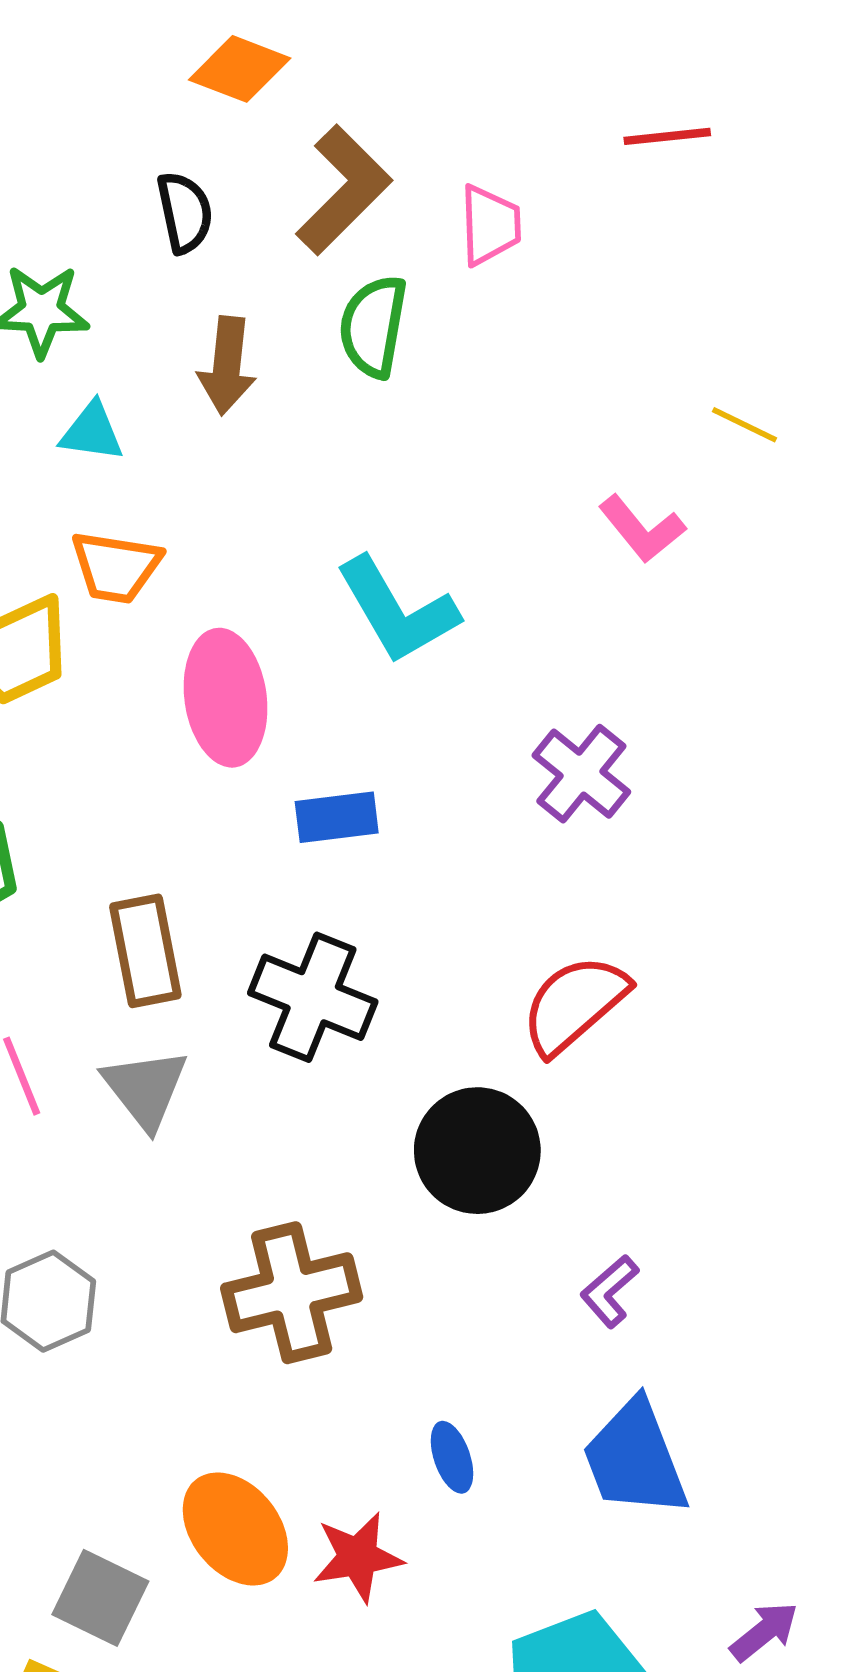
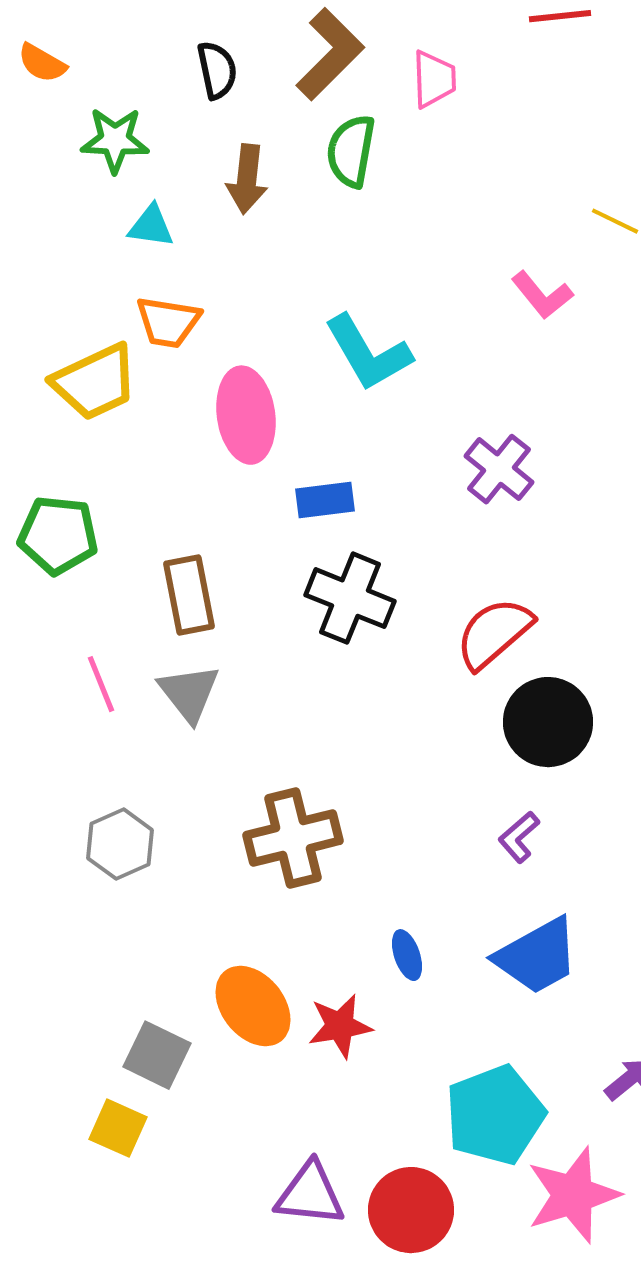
black cross: (313, 997) -> (350, 598), moved
black circle: (477, 1151) -> (548, 722), moved
blue trapezoid: (635, 1459) -> (537, 956), turned -98

